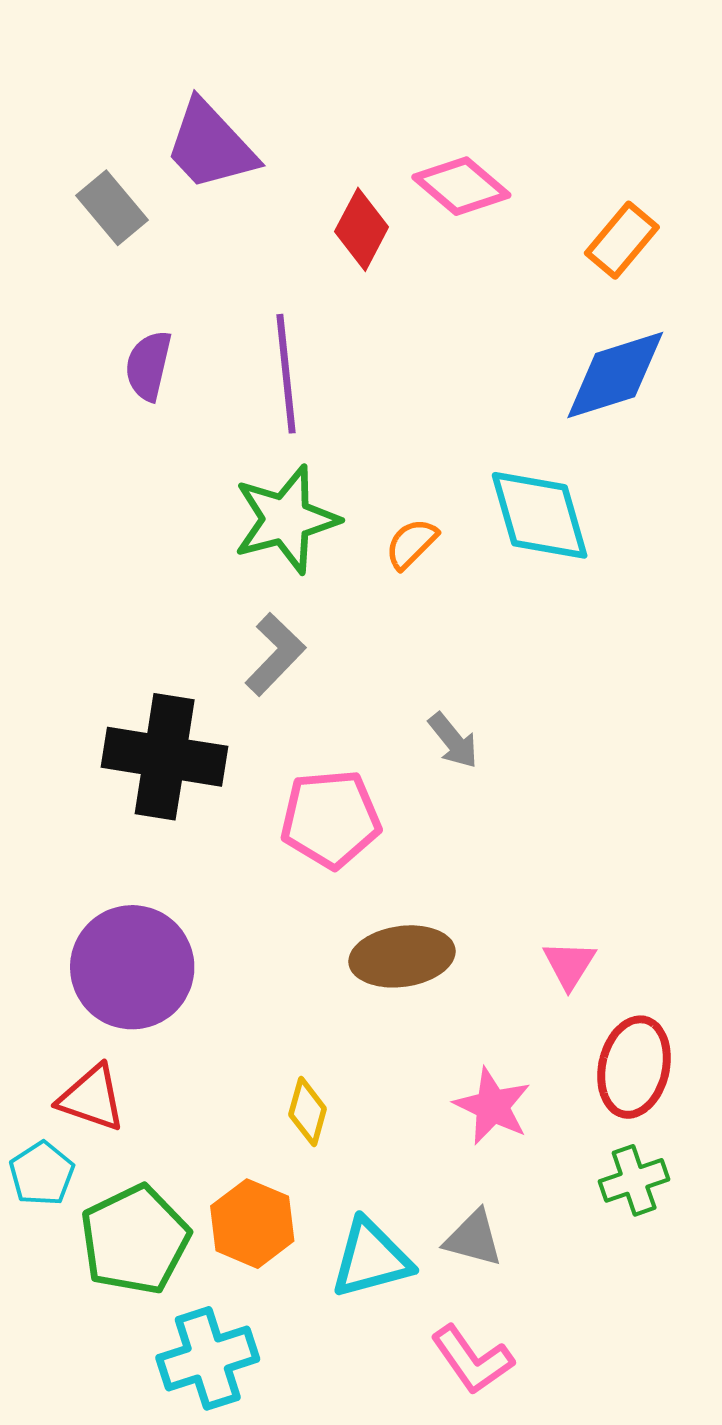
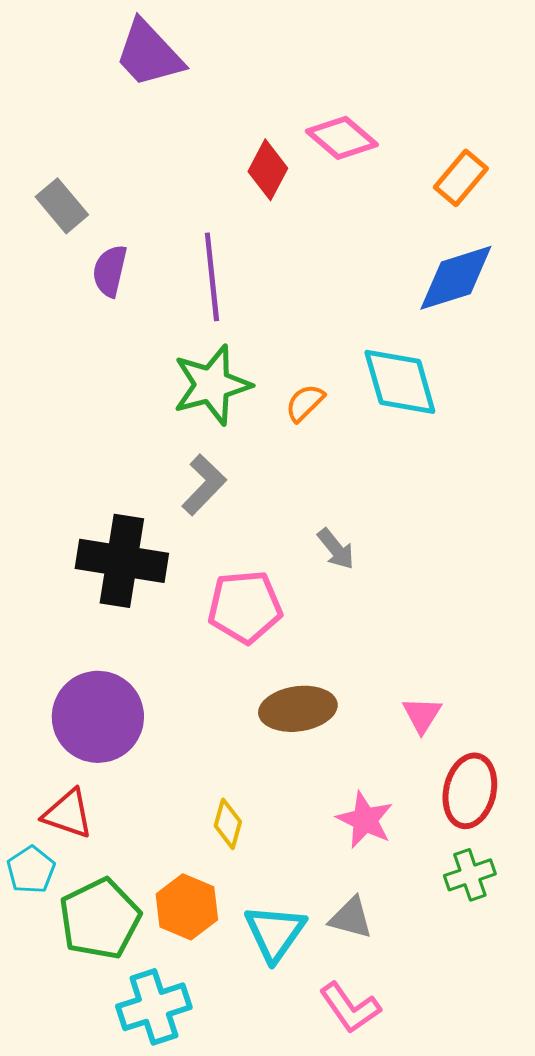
purple trapezoid: (210, 146) -> (149, 54), moved
gray rectangle: (112, 208) -> (62, 206), moved
cyan triangle: (371, 1259) -> (275, 933), turned -40

